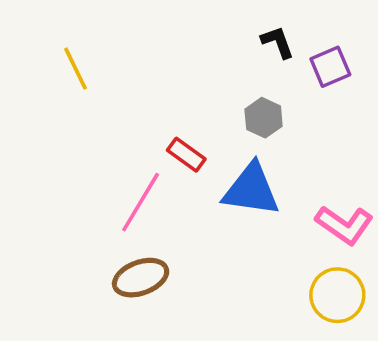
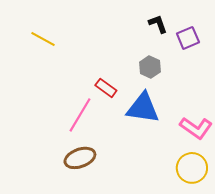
yellow line: (76, 69) -> (43, 39), turned -35

